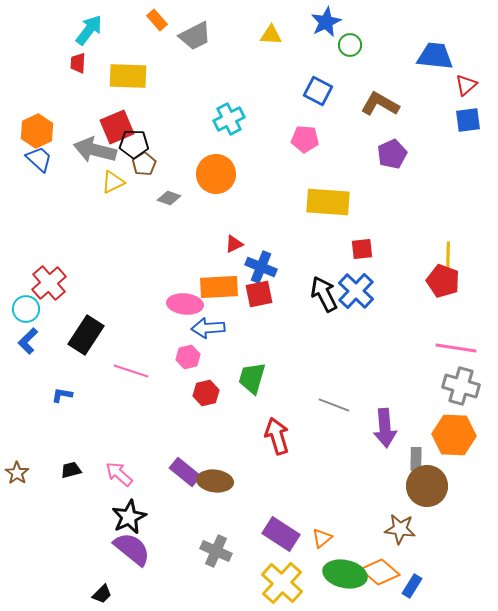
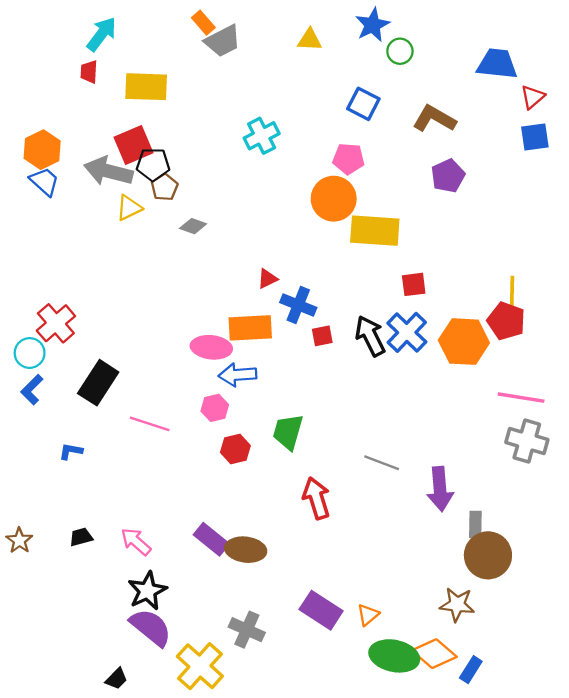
orange rectangle: (157, 20) -> (203, 23), moved
orange circle: (216, 174) -> (334, 199), moved
red square: (259, 294) -> (322, 336), moved, size x0.7
orange hexagon: (454, 435) -> (464, 342), moved
yellow cross: (282, 583) -> (200, 666), moved

